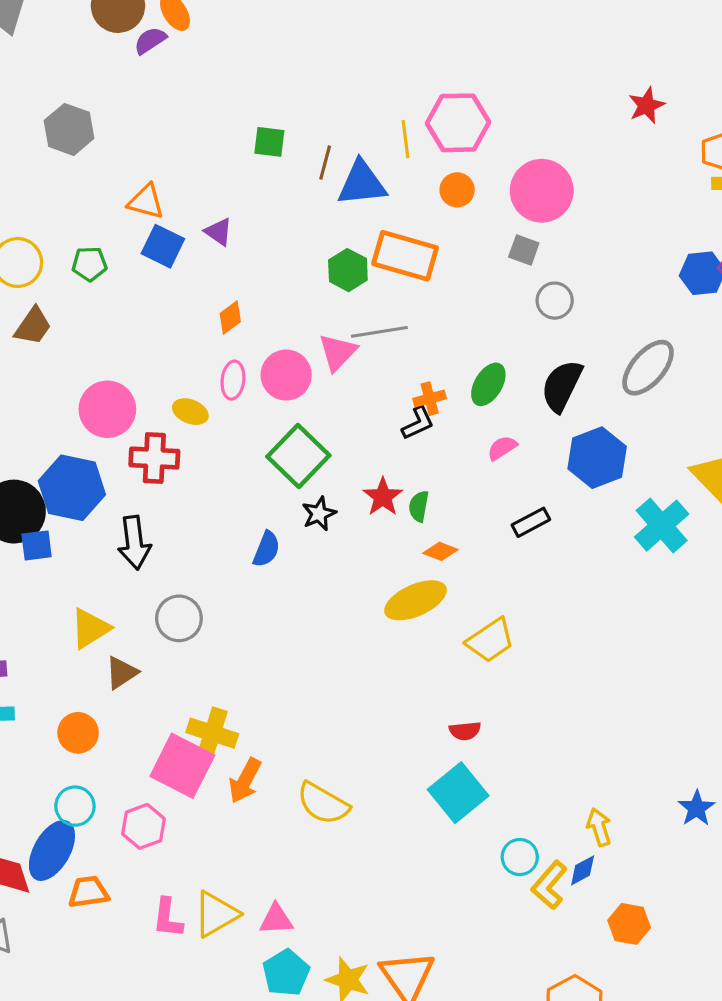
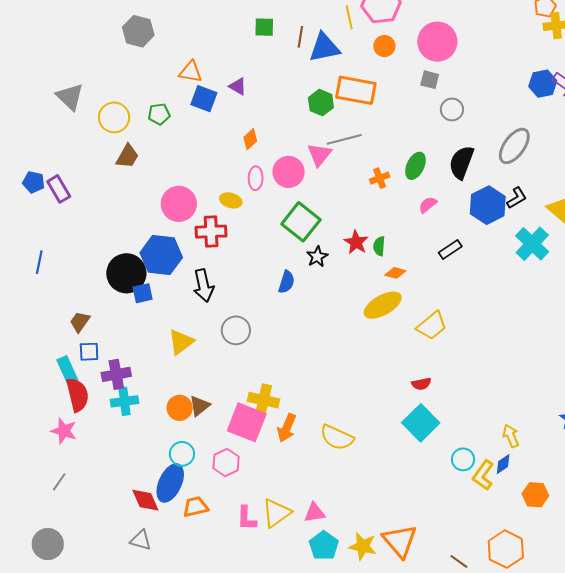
black L-shape: (418, 423) -> (517, 198), moved
brown triangle: (122, 673) -> (200, 406), moved

